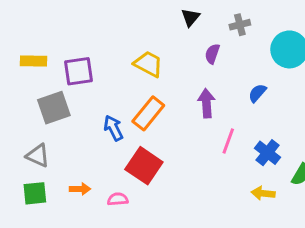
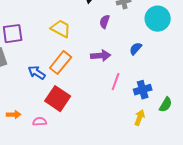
purple arrow: (206, 103) -> (101, 56), turned 90
blue arrow: (113, 128) -> (37, 73), turned -30
blue cross: (267, 153) -> (143, 90), turned 36
yellow arrow: (263, 193) -> (140, 118), turned 105

